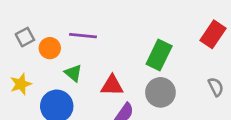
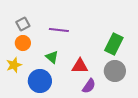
gray square: (25, 37) -> (23, 24), moved
orange circle: (50, 48) -> (23, 43), moved

